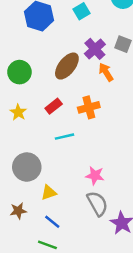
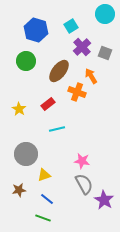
purple cross: (95, 49) -> (82, 47), moved
green circle: (19, 72) -> (26, 61), moved
orange cross: (89, 107) -> (77, 92), moved, turned 36

